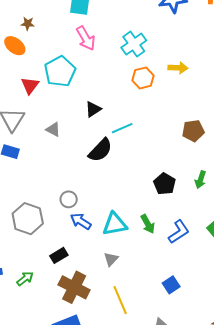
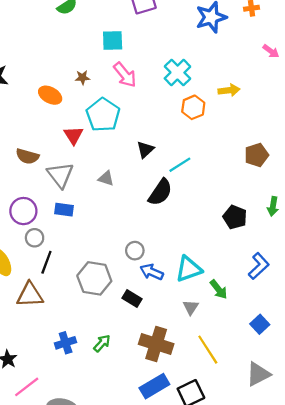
brown star: (28, 24) -> (82, 78), moved
green arrow: (148, 224) -> (219, 289), moved
black rectangle: (59, 255) -> (132, 298), moved, turned 72

